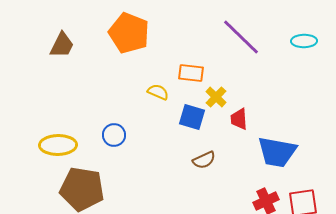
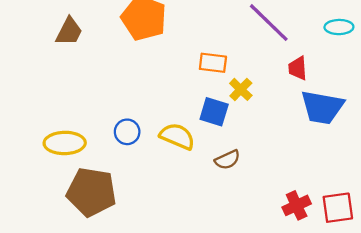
yellow semicircle: (158, 92) -> (177, 136), moved, size x1.5
red trapezoid: (239, 119) -> (298, 68), moved
blue trapezoid: (277, 152) -> (322, 107), moved

